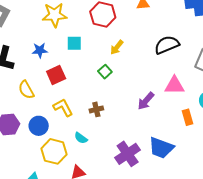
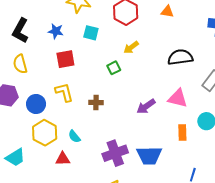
yellow semicircle: (26, 90) -> (20, 64), moved
cyan semicircle: (81, 138) -> (74, 136), moved
blue trapezoid: (161, 148) -> (149, 156), turned -36

